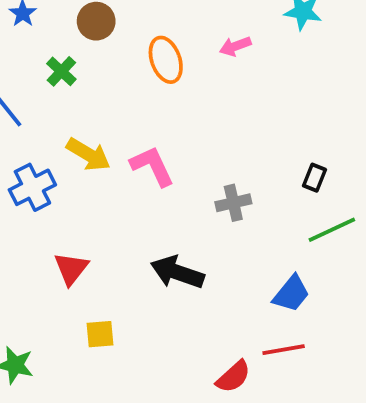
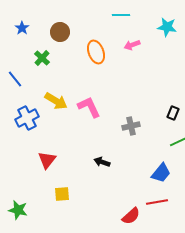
black arrow: (177, 272) -> (102, 162), size x0.6

